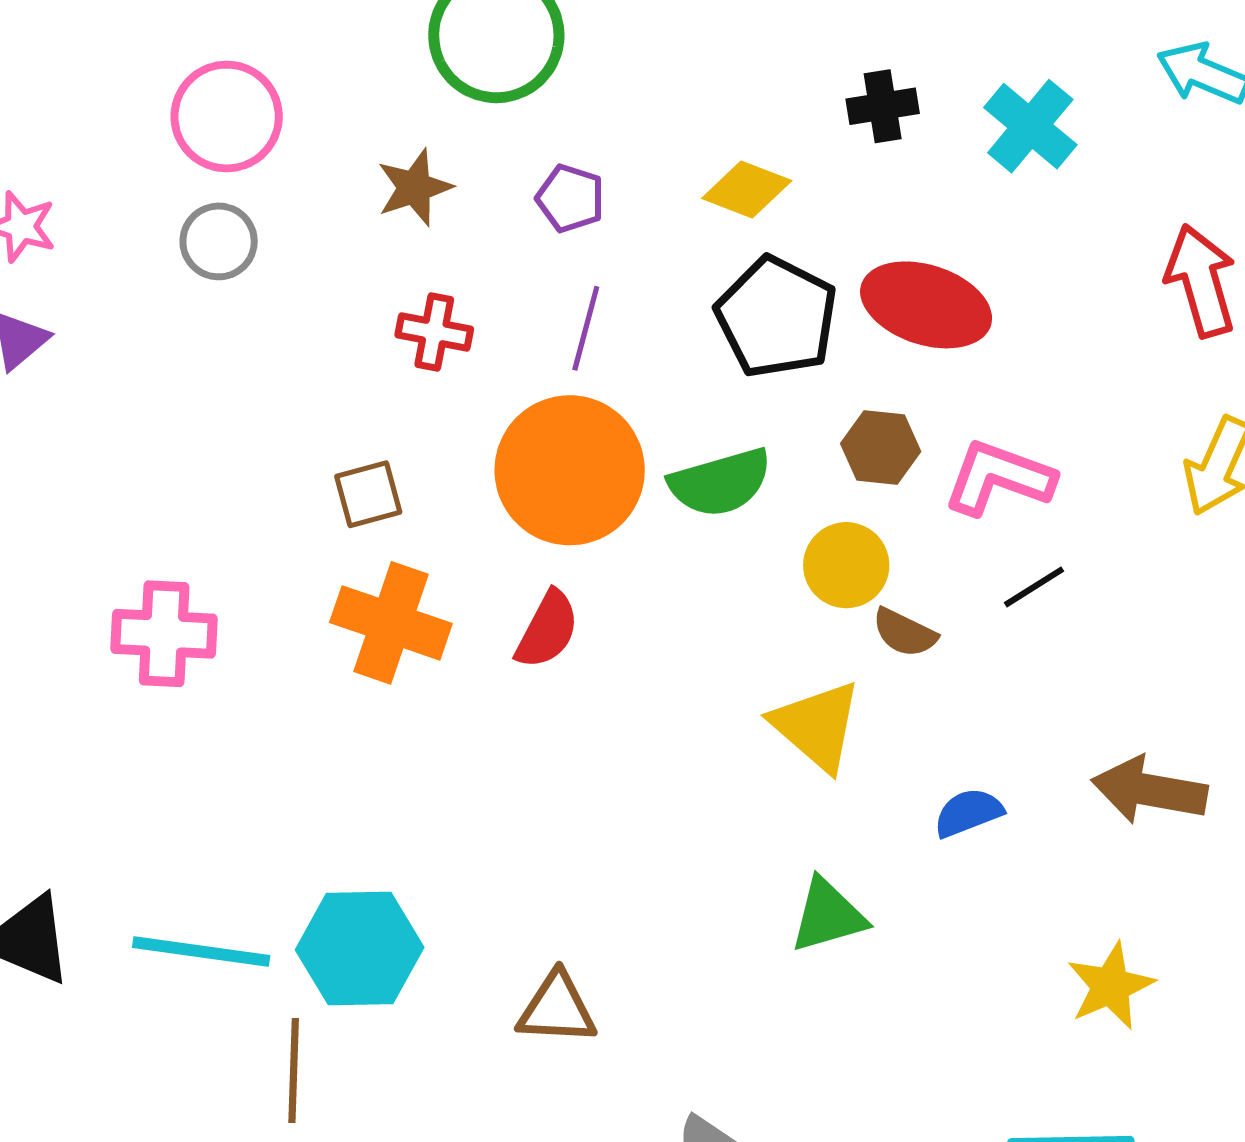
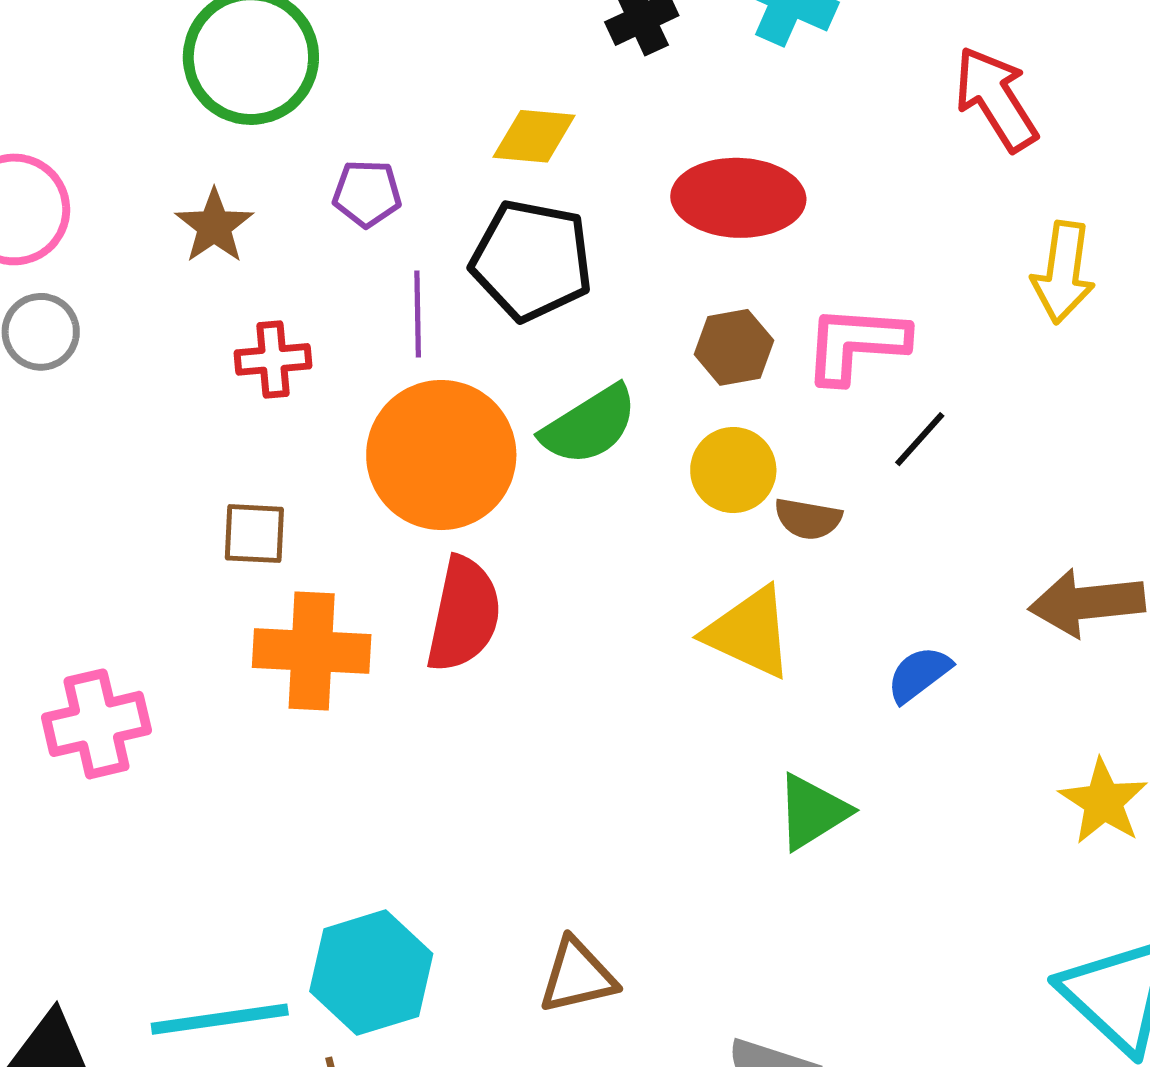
black pentagon: (777, 317) -> (532, 260), moved
brown square: (368, 494) -> (254, 534), turned 34
red semicircle: (547, 630) -> (464, 614), size x1.4

